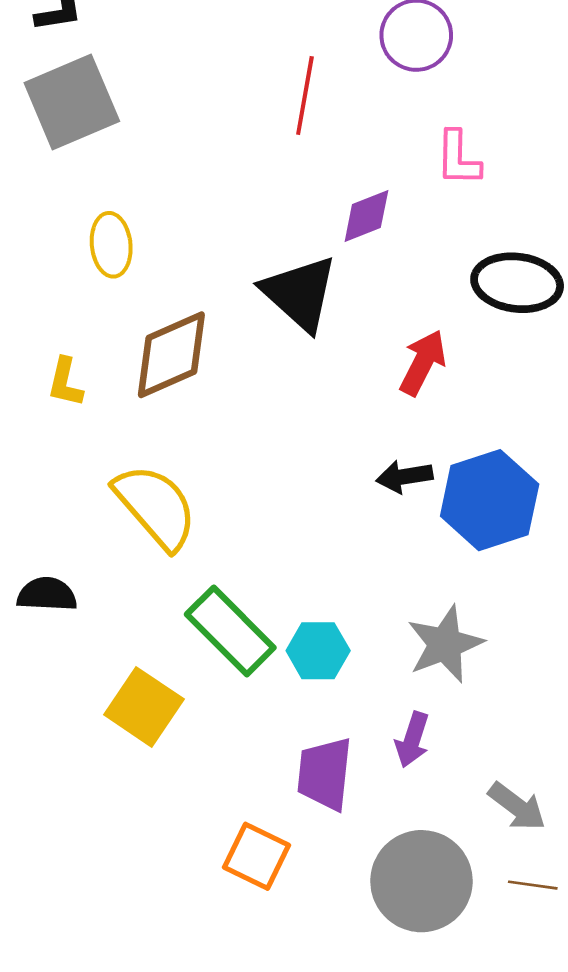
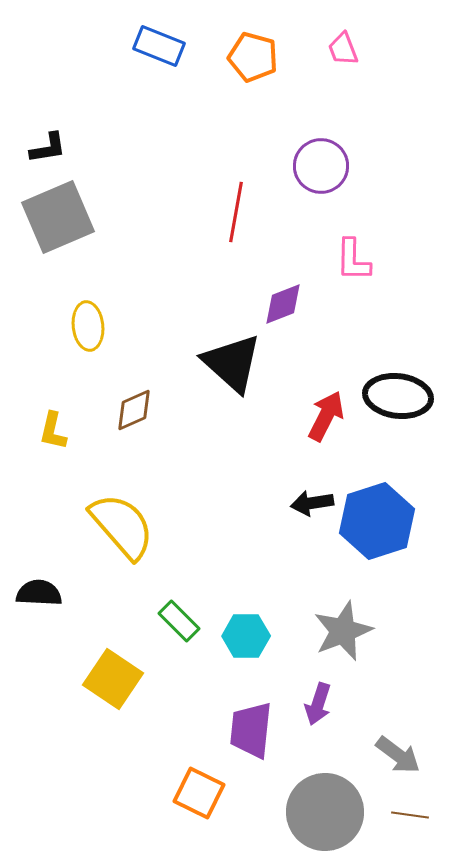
black ellipse: (517, 283) -> (398, 396), moved
brown diamond: (171, 355) -> (134, 410), size x0.6
green rectangle: (230, 631) -> (179, 621), size x0.6

